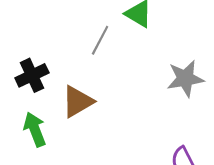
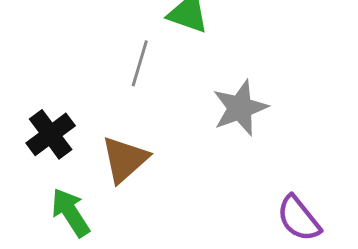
gray star: (185, 79) -> (240, 108), moved

